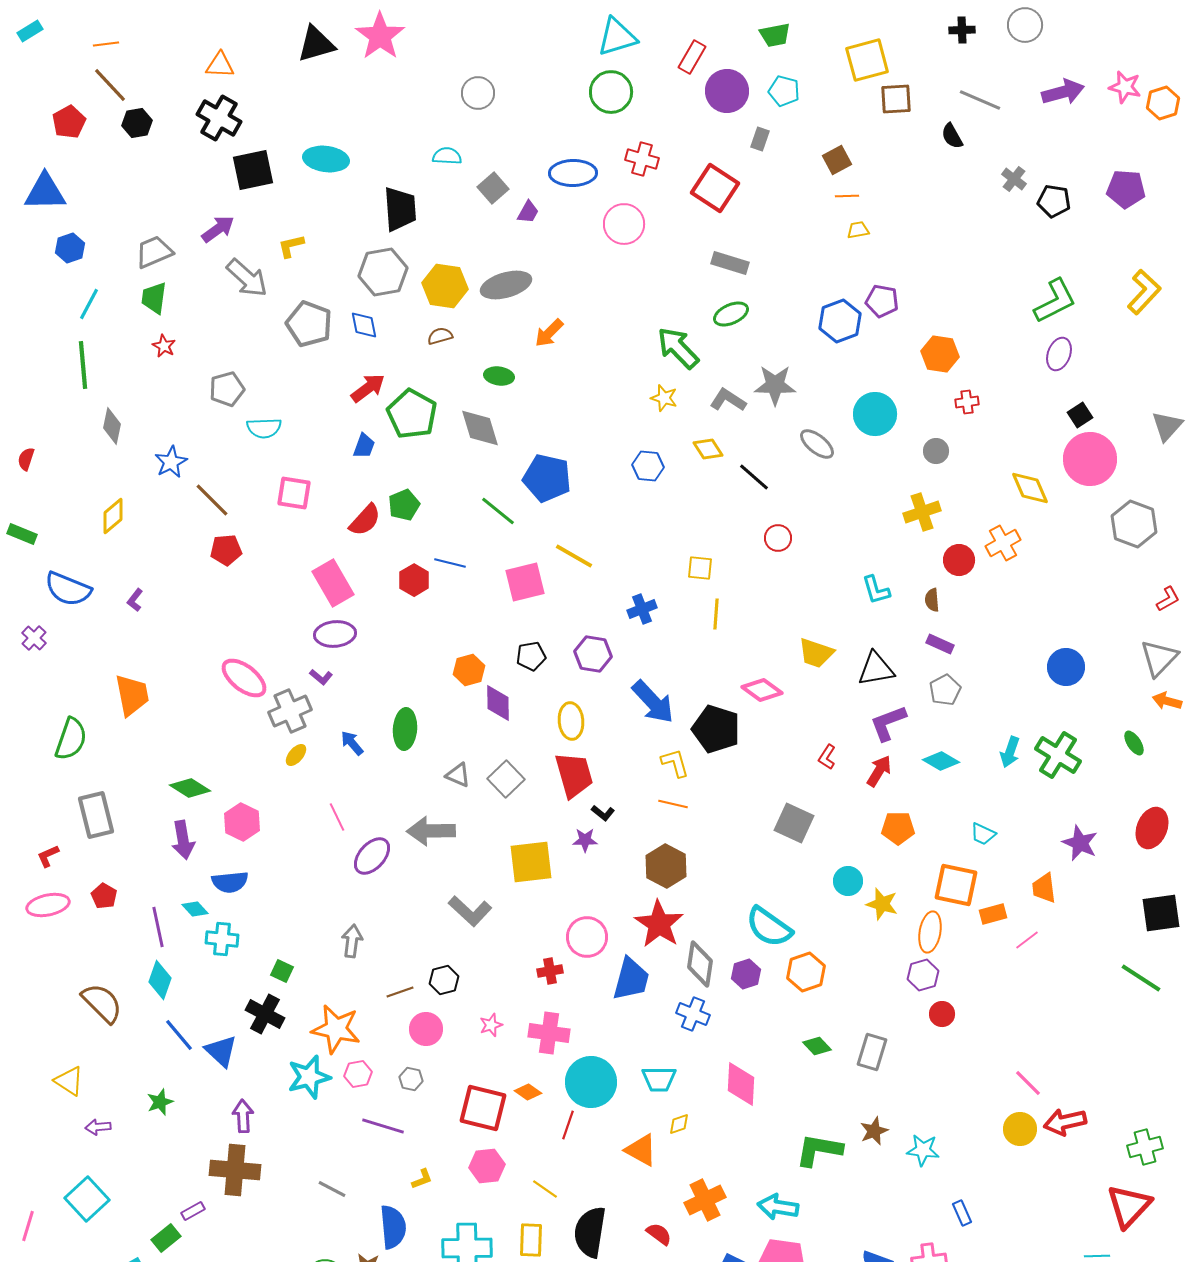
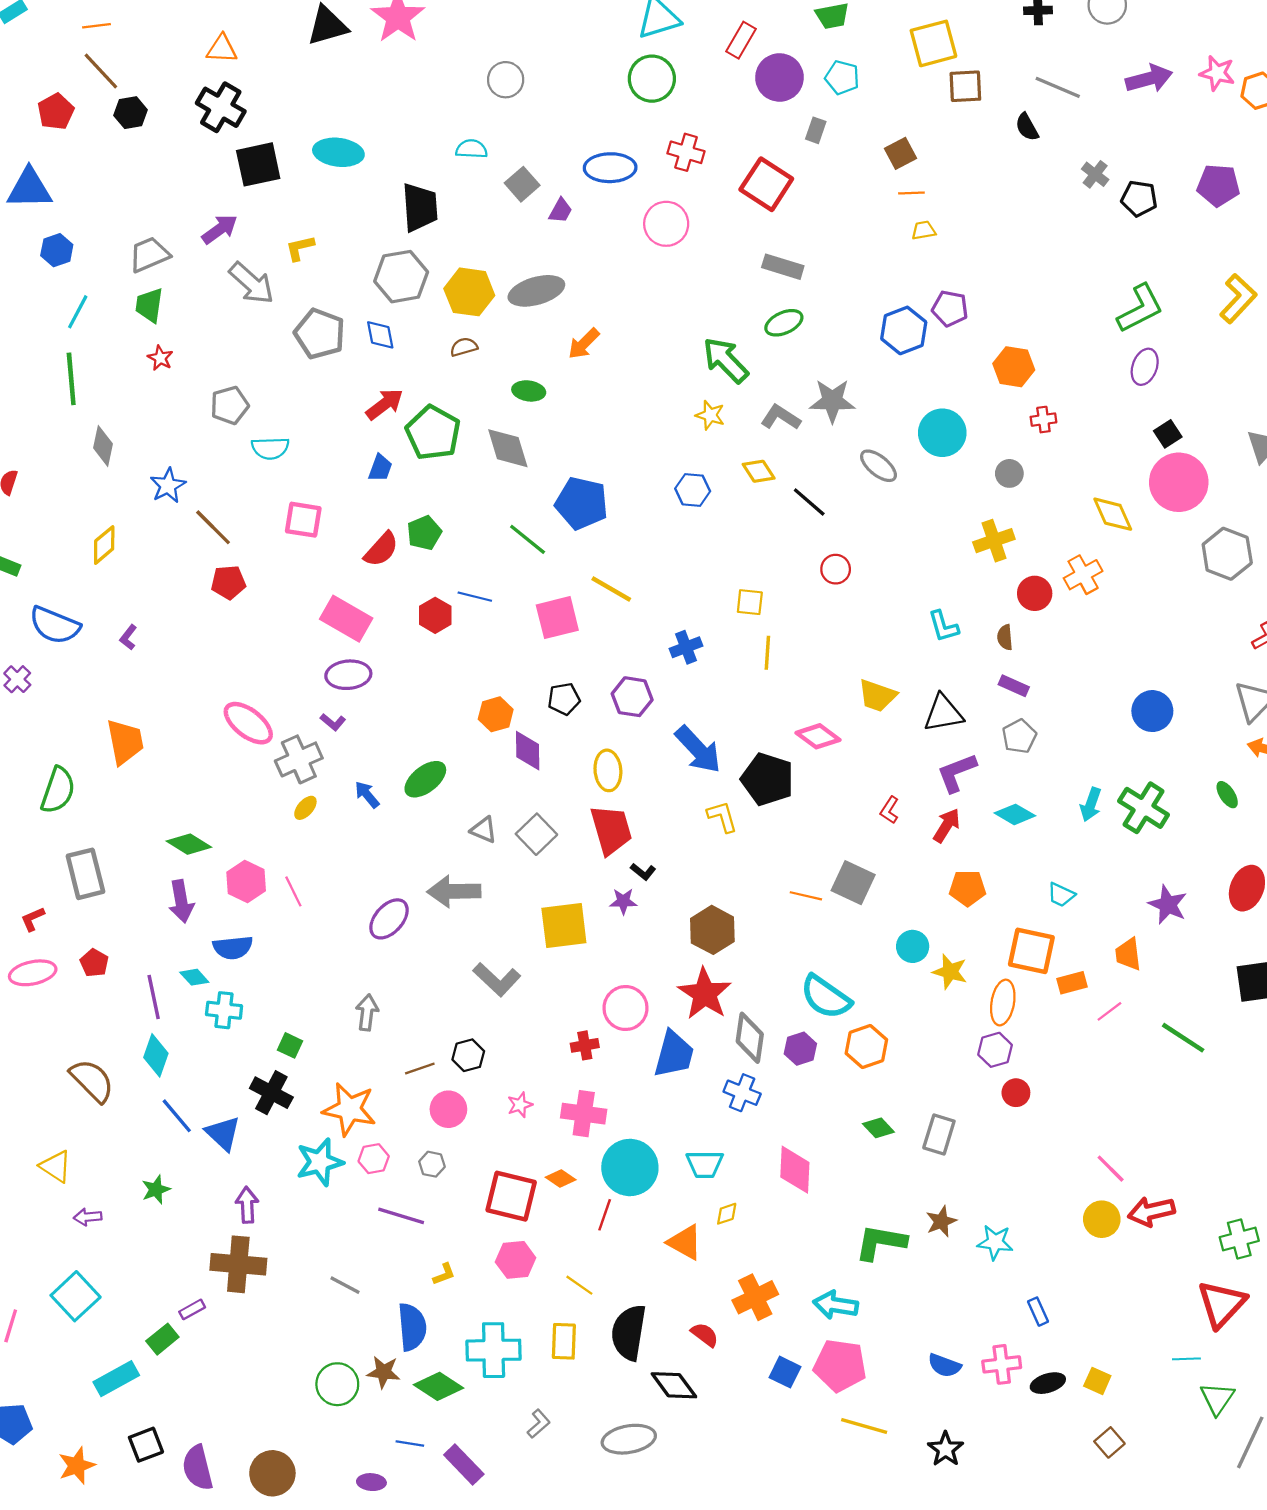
pink rectangle: (333, 583) -> (346, 619), turned -30
green ellipse: (405, 729) -> (425, 779), turned 48
orange line: (673, 804) -> (806, 896), moved
pink line: (337, 817) -> (293, 891), moved
green line: (1141, 978) -> (1183, 1038), moved

